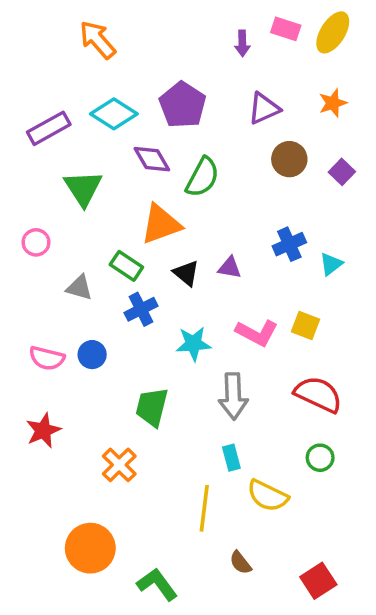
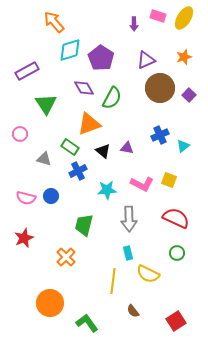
cyan diamond: (114, 114) -> (70, 50), moved, turned -50
brown circle: (289, 159) -> (160, 88), size x1.5

